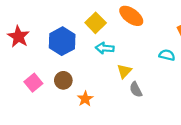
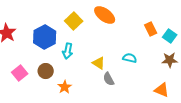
cyan arrow: (105, 48) -> (68, 51), moved, turned -84
cyan semicircle: (167, 55) -> (130, 58), moved
yellow triangle: (124, 71) -> (99, 63), turned -40

